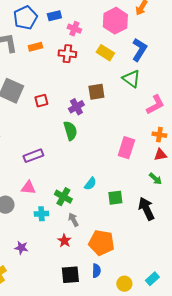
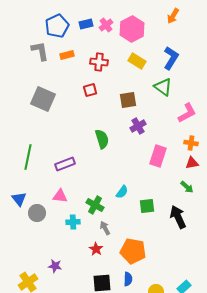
pink hexagon: (115, 21) -> (132, 29), moved
pink cross: (74, 29) -> (106, 25), moved, turned 32
red square: (41, 101) -> (90, 90), moved
purple cross: (76, 107) -> (138, 126), moved
purple star: (21, 248) -> (55, 266), moved

